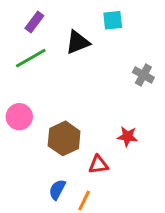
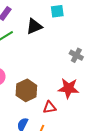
gray cross: (143, 75) -> (76, 55), moved
red star: (127, 136) -> (68, 88), size x1.5

